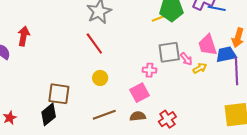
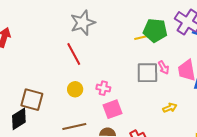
pink arrow: (186, 59) -> (164, 68), moved
yellow arrow: (200, 68) -> (170, 108), moved
pink cross: (149, 70) -> (103, 88), moved

